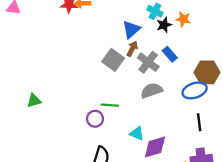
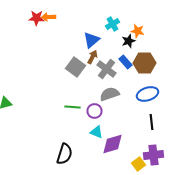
cyan cross: (155, 11) -> (112, 24), turned 32
black star: (164, 25) -> (128, 41), moved
brown hexagon: (207, 72) -> (144, 63), moved
purple circle: (95, 119) -> (94, 111), moved

